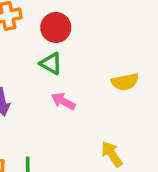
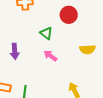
red circle: (56, 27) -> (69, 15), moved

